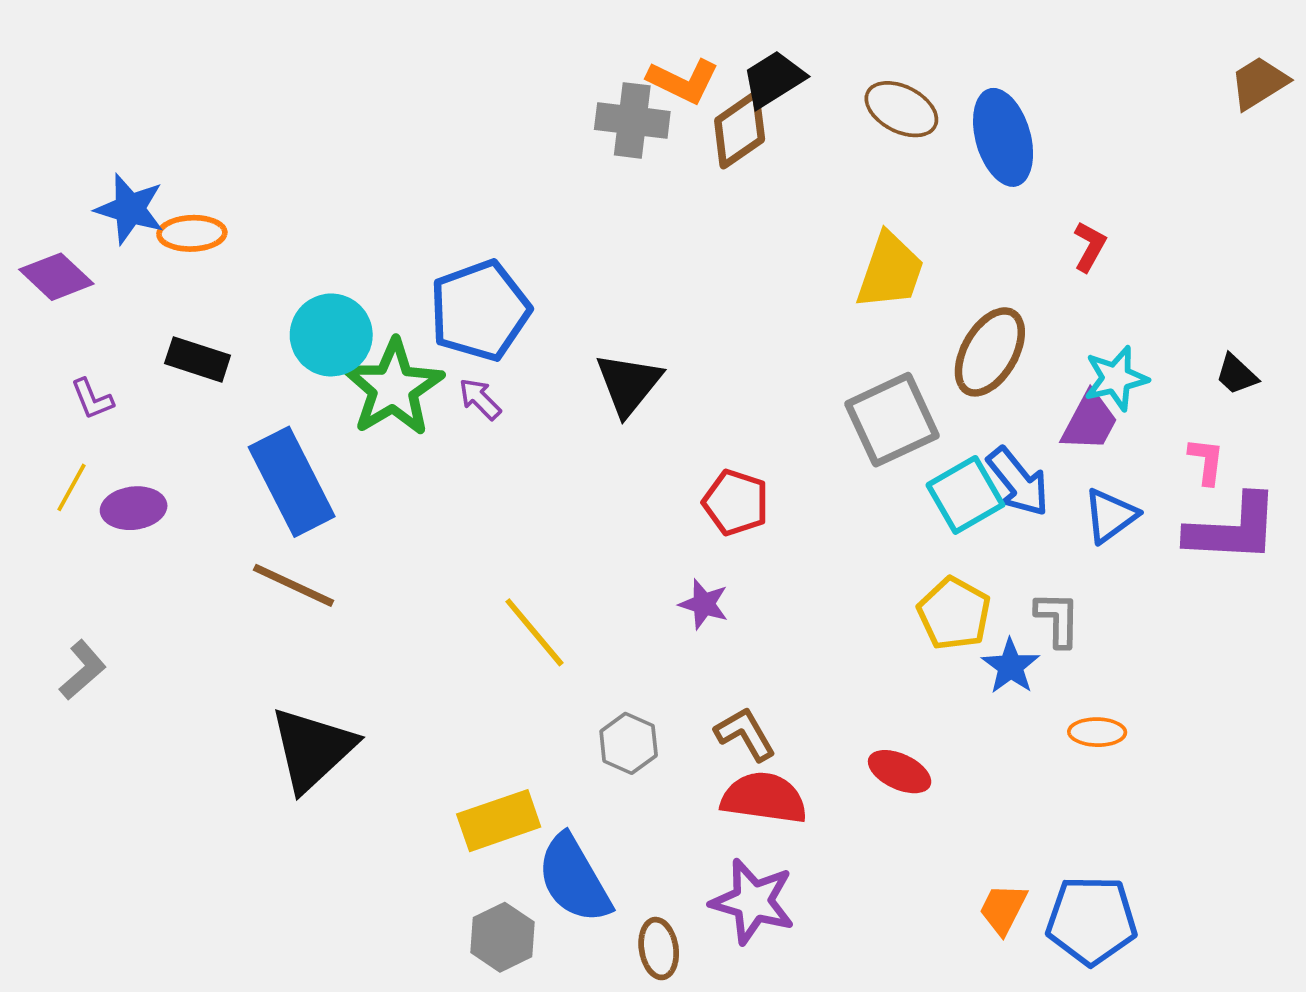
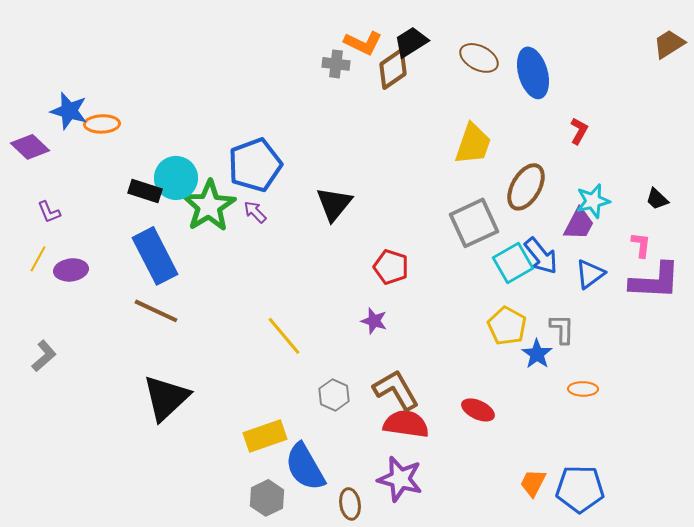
gray cross: (632, 120) -> (336, 64), size x0.7
black rectangle: (198, 359) -> (145, 191), moved
brown L-shape: (745, 734) -> (396, 390), size x1.4

